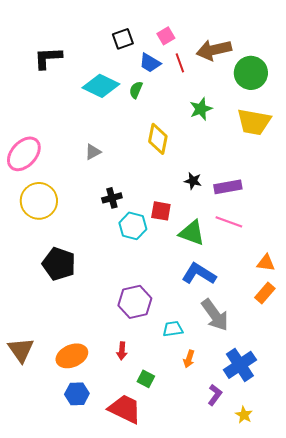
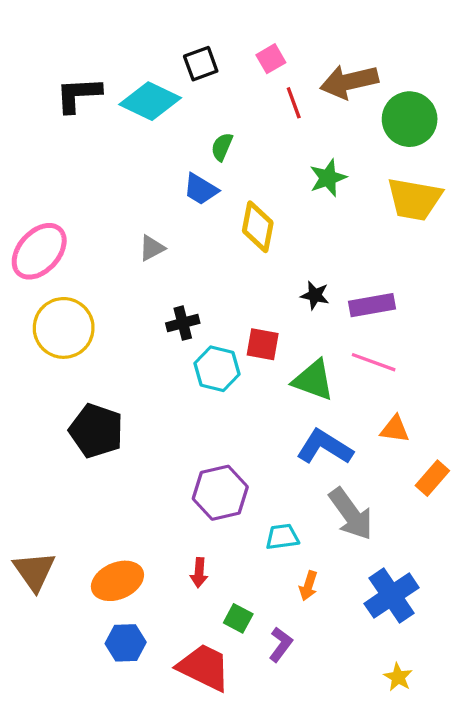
blue trapezoid: (150, 63) -> (201, 189), moved
cyan diamond: (101, 86) -> (150, 101), moved
orange triangle: (266, 263) -> (395, 429), moved
purple L-shape: (215, 395) -> (281, 644), moved

